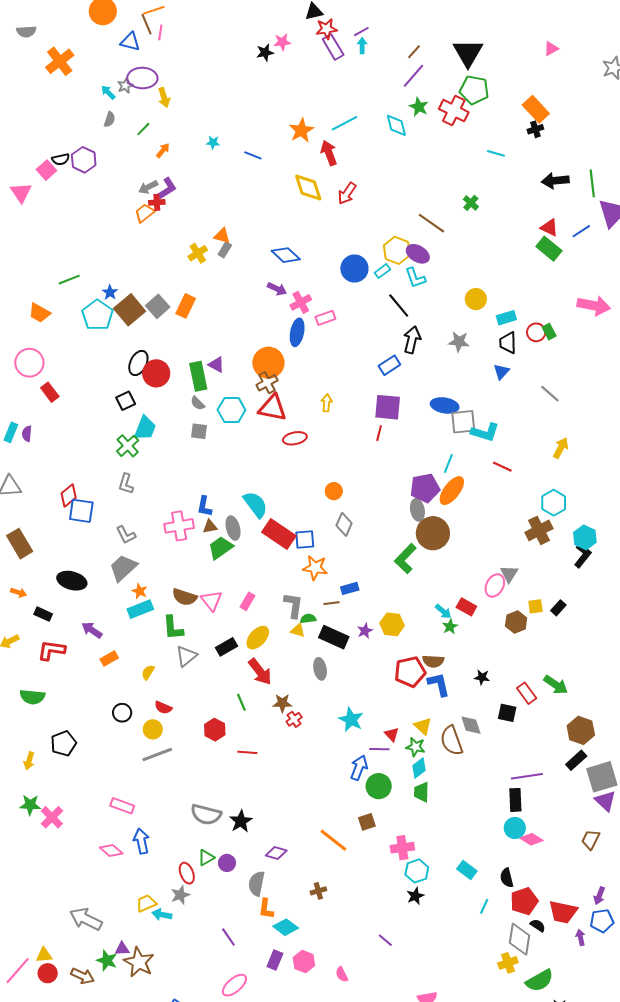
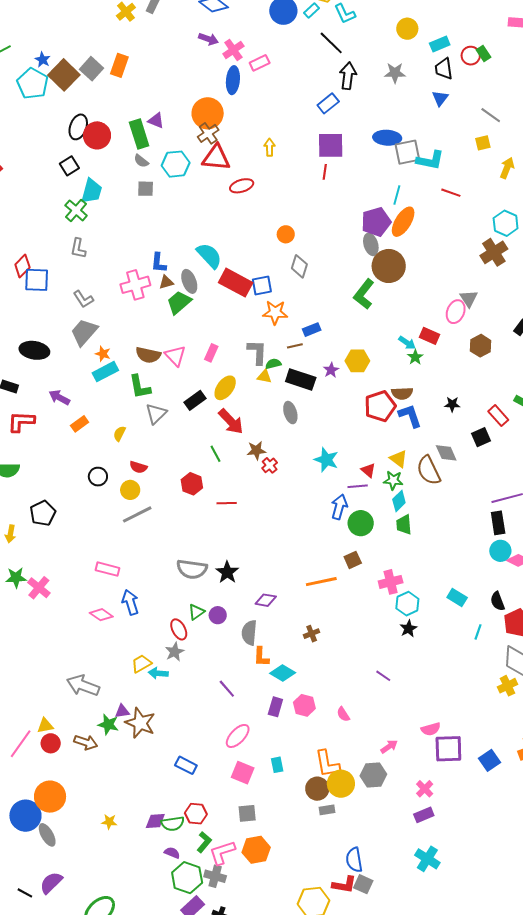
yellow square: (535, 606) -> (483, 143), moved
black square: (507, 713) -> (481, 437), turned -30
orange line: (333, 840) -> (321, 582), turned -44

